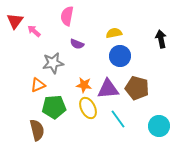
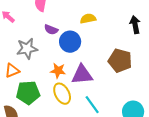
blue circle: (120, 56) -> (70, 42), moved
brown pentagon: (137, 88) -> (120, 61), moved

